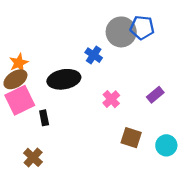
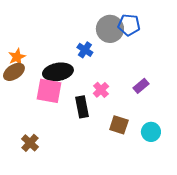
pink square: (20, 100) -> (49, 91), moved, turned 36
black rectangle: (44, 118) -> (82, 107), moved, size x1.5

